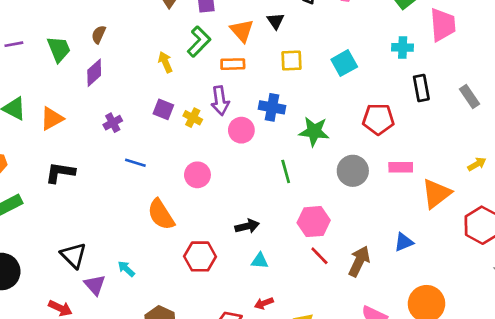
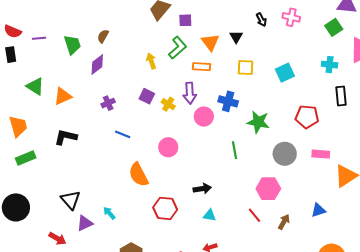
pink hexagon: (314, 222) -> (268, 189), moved
brown arrow: (359, 261) -> (284, 222), size x0.7
purple triangle: (95, 285) -> (85, 223), turned 42

